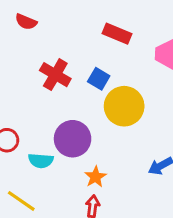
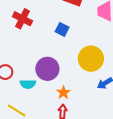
red cross: (55, 75) -> (22, 19), moved
yellow circle: (124, 106) -> (91, 59), moved

